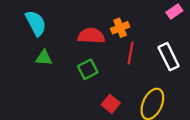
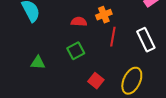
red semicircle: (91, 36) -> (79, 22), size x0.7
green triangle: (44, 58) -> (38, 63), moved

